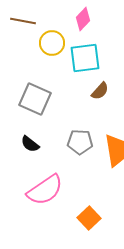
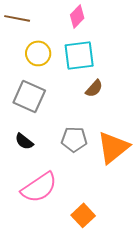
yellow circle: (52, 43) -> (38, 53), moved

